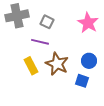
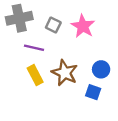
pink star: (88, 23) -> (83, 26), moved
purple line: (40, 42) -> (34, 48), moved

